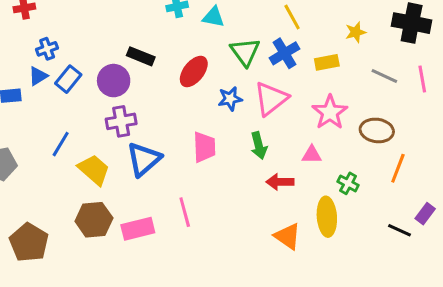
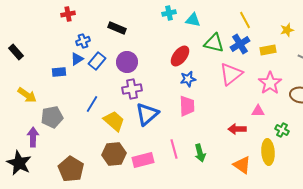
green triangle: (245, 52) -> (214, 43), turned -40
black rectangle: (141, 56) -> (117, 28), moved
blue star: (230, 99) -> (188, 79), moved
green arrow: (259, 146) -> (200, 153), moved

